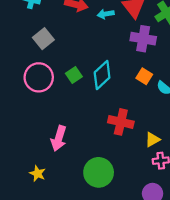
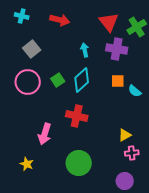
cyan arrow: (106, 14) -> (85, 50), moved, turned 88
orange square: (144, 76) -> (118, 81), turned -32
red cross: (121, 122) -> (77, 116), moved

